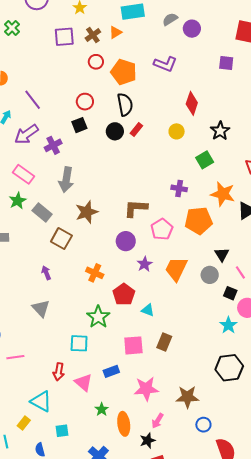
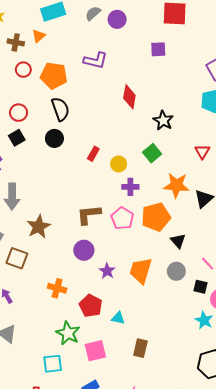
brown cross: (93, 35) -> (16, 42), turned -35
red rectangle: (136, 129) -> (93, 154), moved
yellow circle: (177, 131) -> (119, 164), moved
pink pentagon: (162, 229) -> (122, 218), moved
black triangle: (222, 254) -> (178, 241), moved
pink square: (133, 345) -> (95, 351), moved

